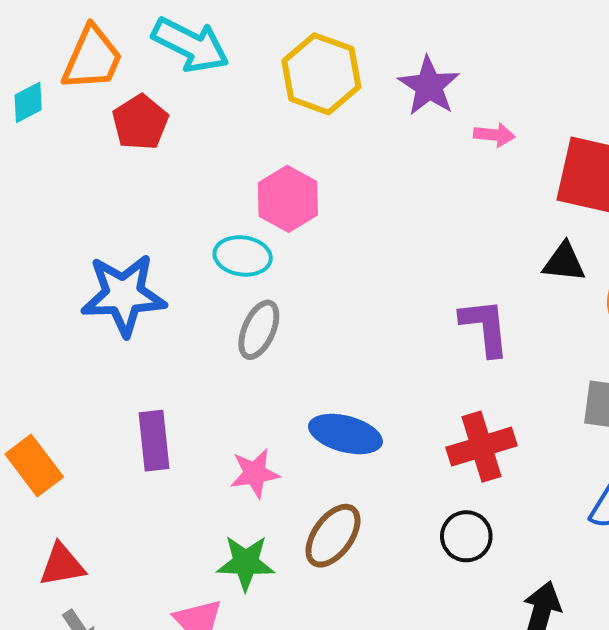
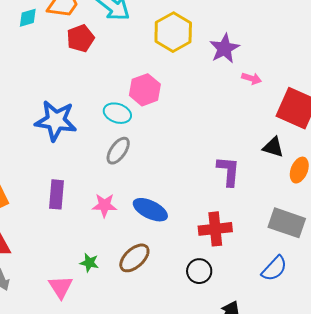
pink star: (255, 473) -> (104, 205), moved
green star: (246, 563) -> (89, 263), size x0.7

